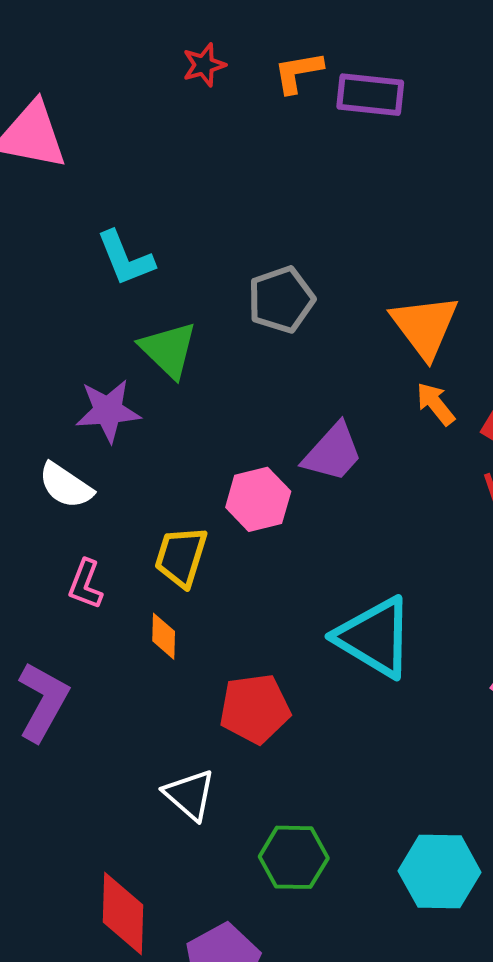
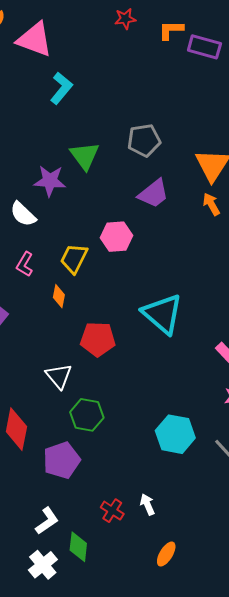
cyan L-shape: (125, 258) -> (61, 88), moved, turned -128
purple trapezoid: (333, 453) -> (154, 194), moved
green hexagon: (294, 857) -> (87, 415), moved

